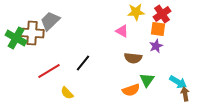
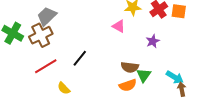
orange square: (158, 29) -> (179, 11), moved
brown cross: (32, 33) -> (41, 35), moved, turned -30
brown semicircle: (133, 58) -> (130, 67), moved

